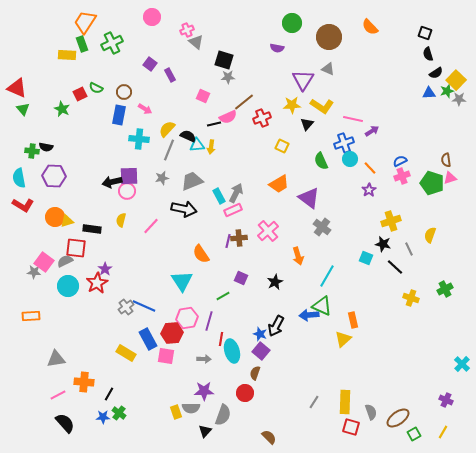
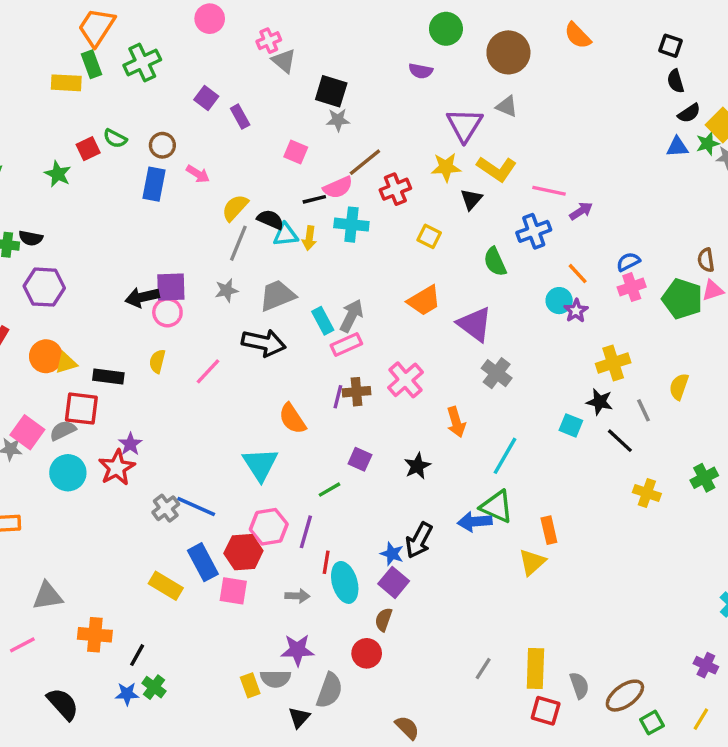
cyan cross: (139, 139) -> (351, 225), moved
cyan circle: (350, 159) -> (559, 301), moved
pink line: (58, 395) -> (22, 645), moved

